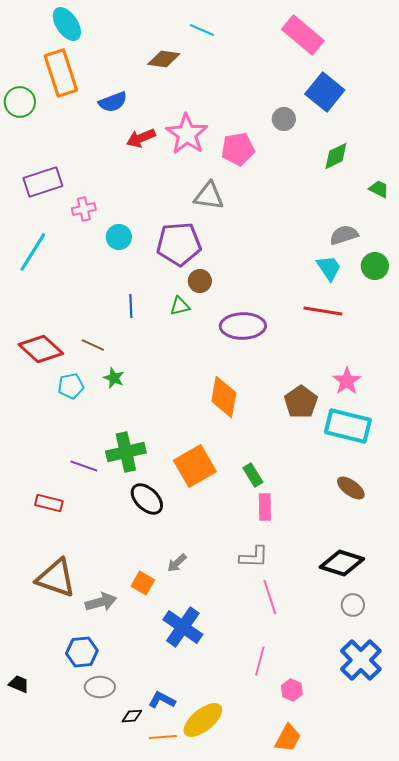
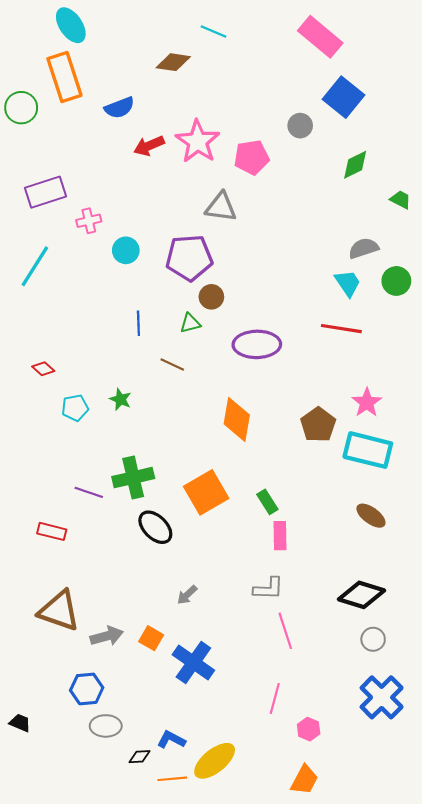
brown line: (93, 345) -> (172, 364), moved
red diamond: (41, 349) -> (43, 369), size x0.5
orange square: (143, 583) -> (151, 638), moved

